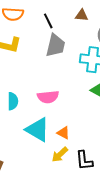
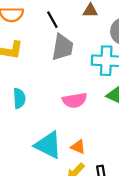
pink semicircle: (48, 97) -> (75, 100), moved
cyan semicircle: (13, 101) -> (19, 98), moved

